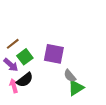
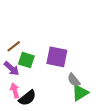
green square: (25, 57) -> (26, 60), turned -35
black semicircle: (25, 80) -> (27, 98), moved

